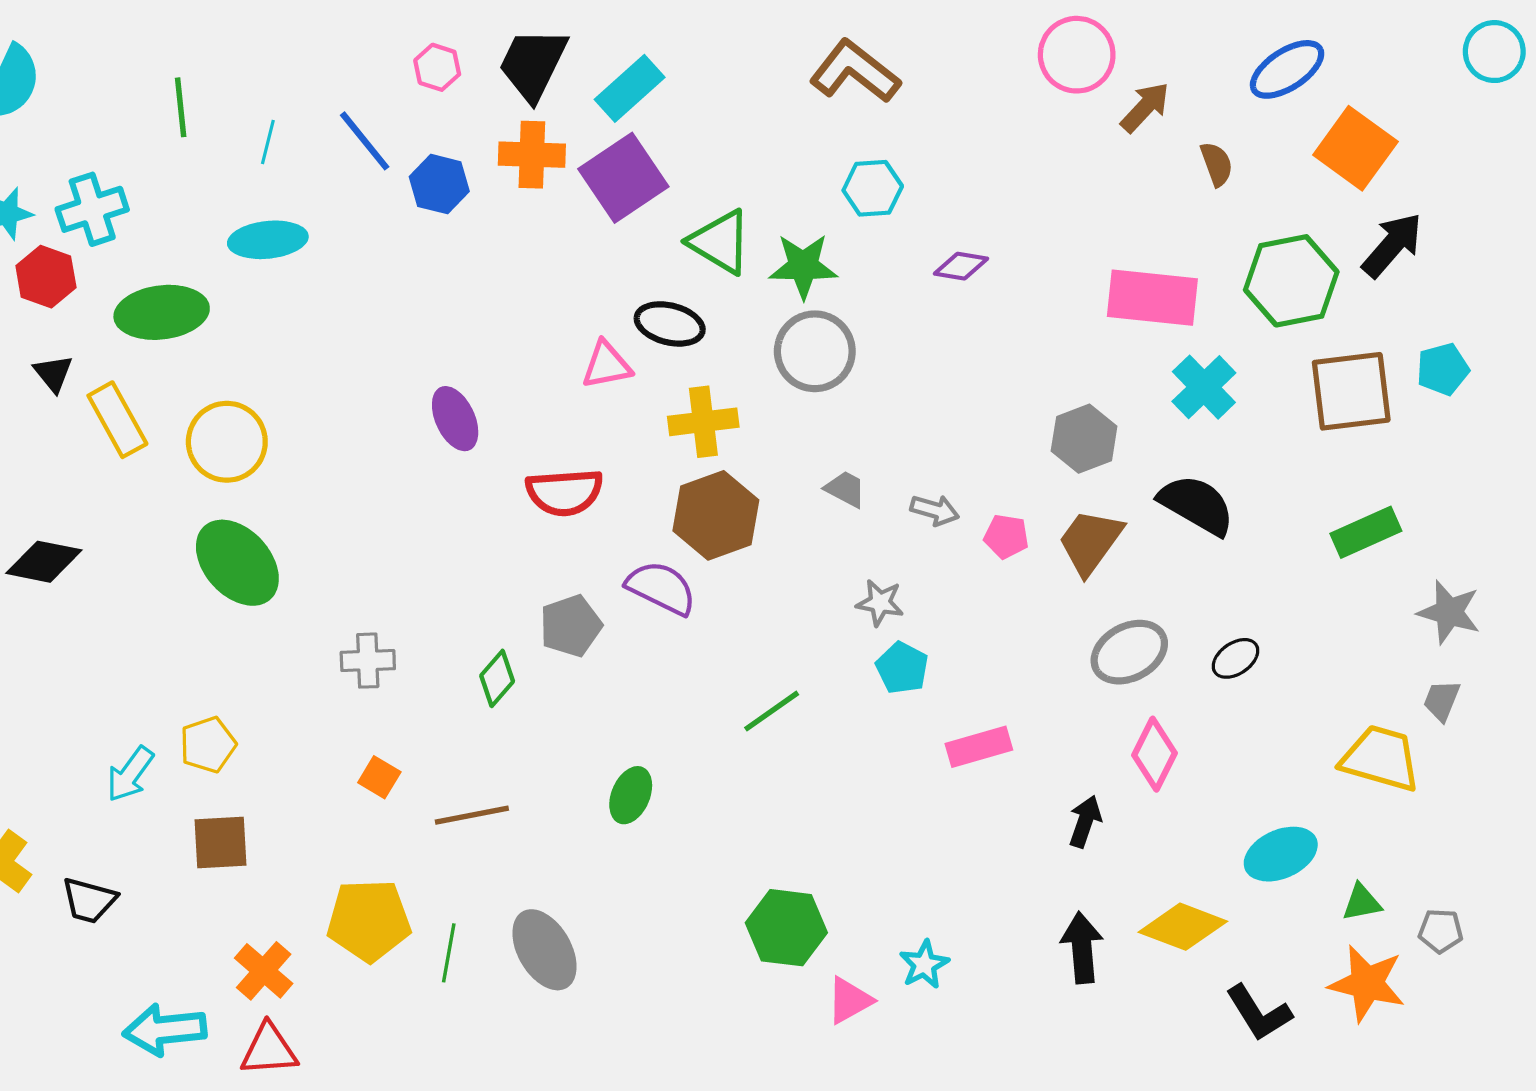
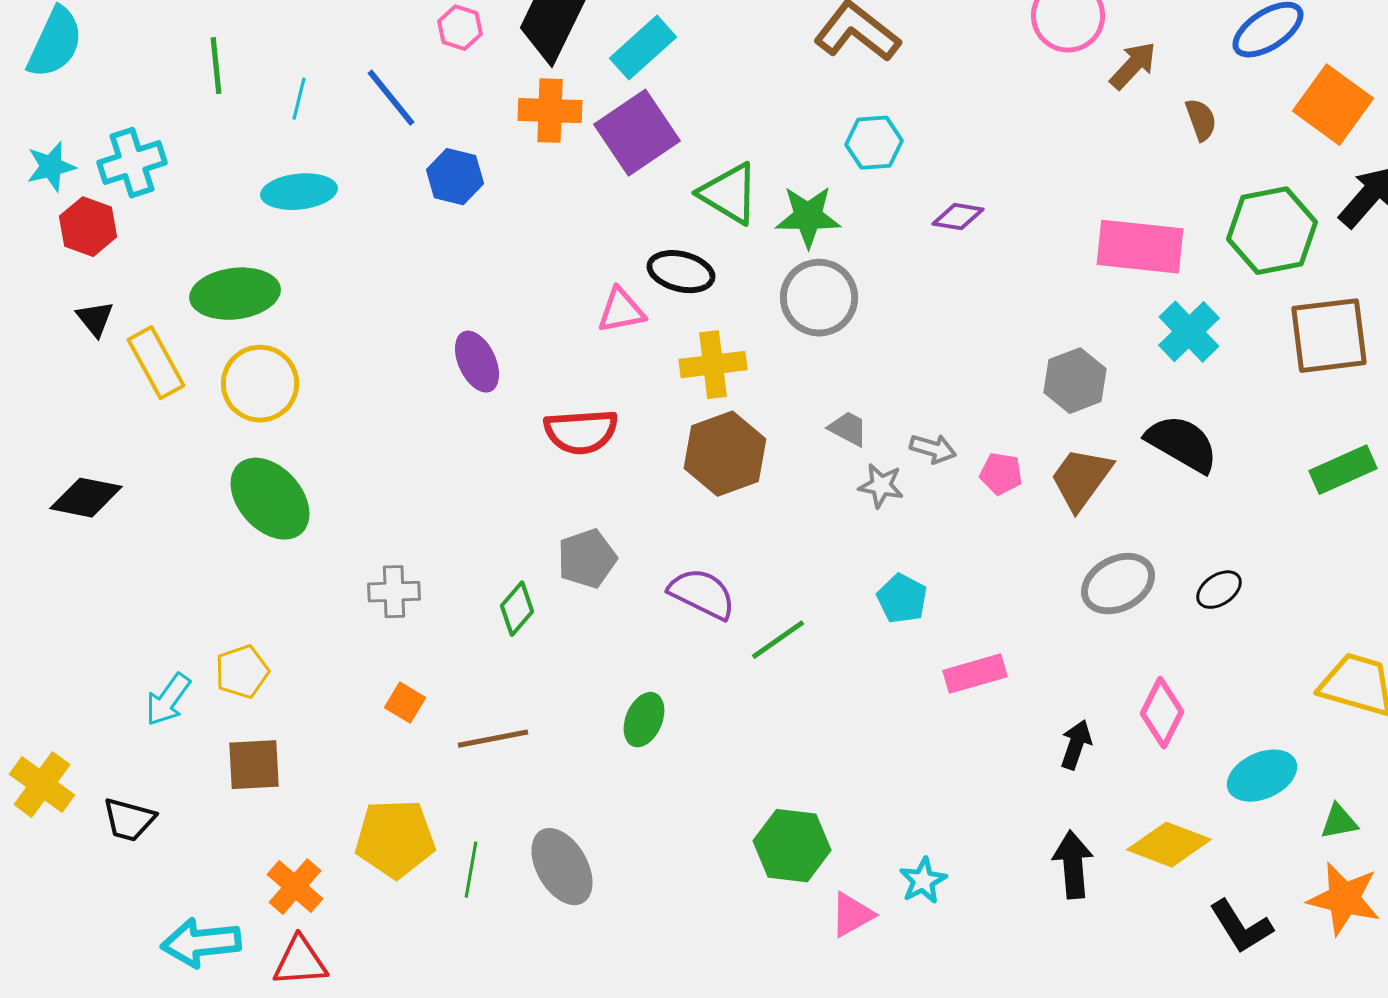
blue hexagon: (439, 184) -> (455, 177), moved
green ellipse: (162, 312) -> (235, 294), moved
purple semicircle: (661, 588) -> (702, 594), moved
gray star: (880, 603) -> (881, 486), moved
pink diamond: (1155, 754) -> (1162, 713), moved

